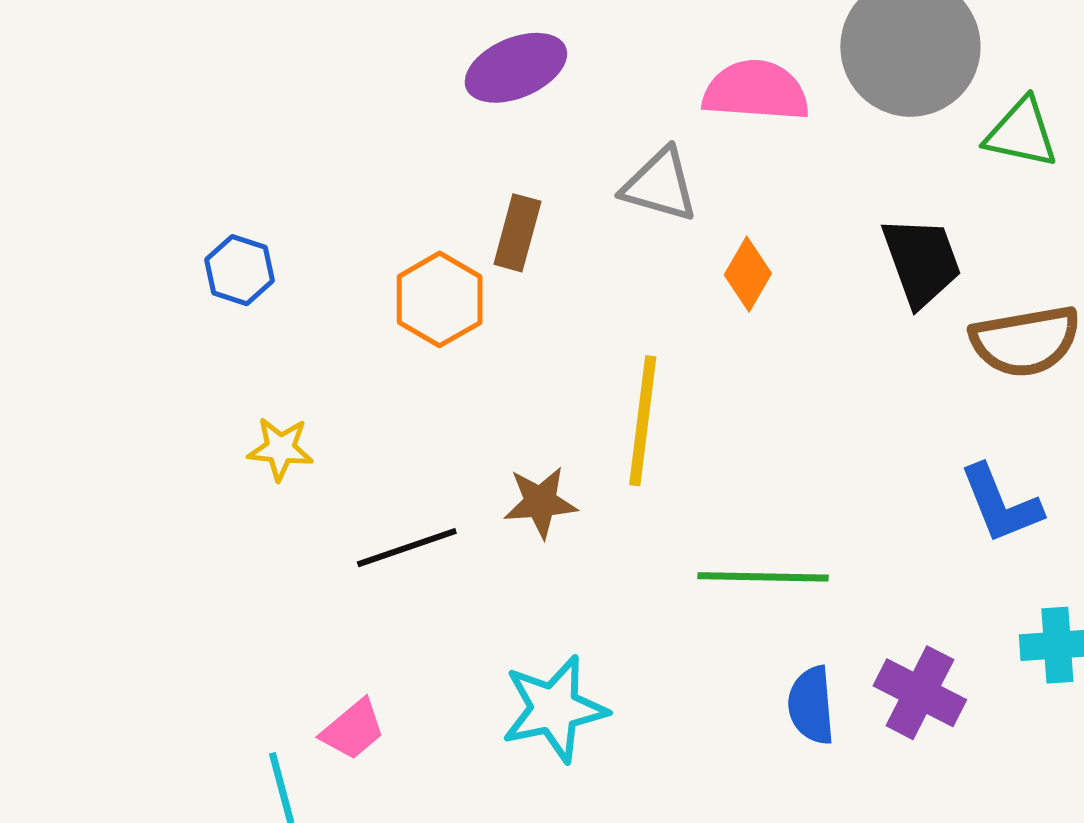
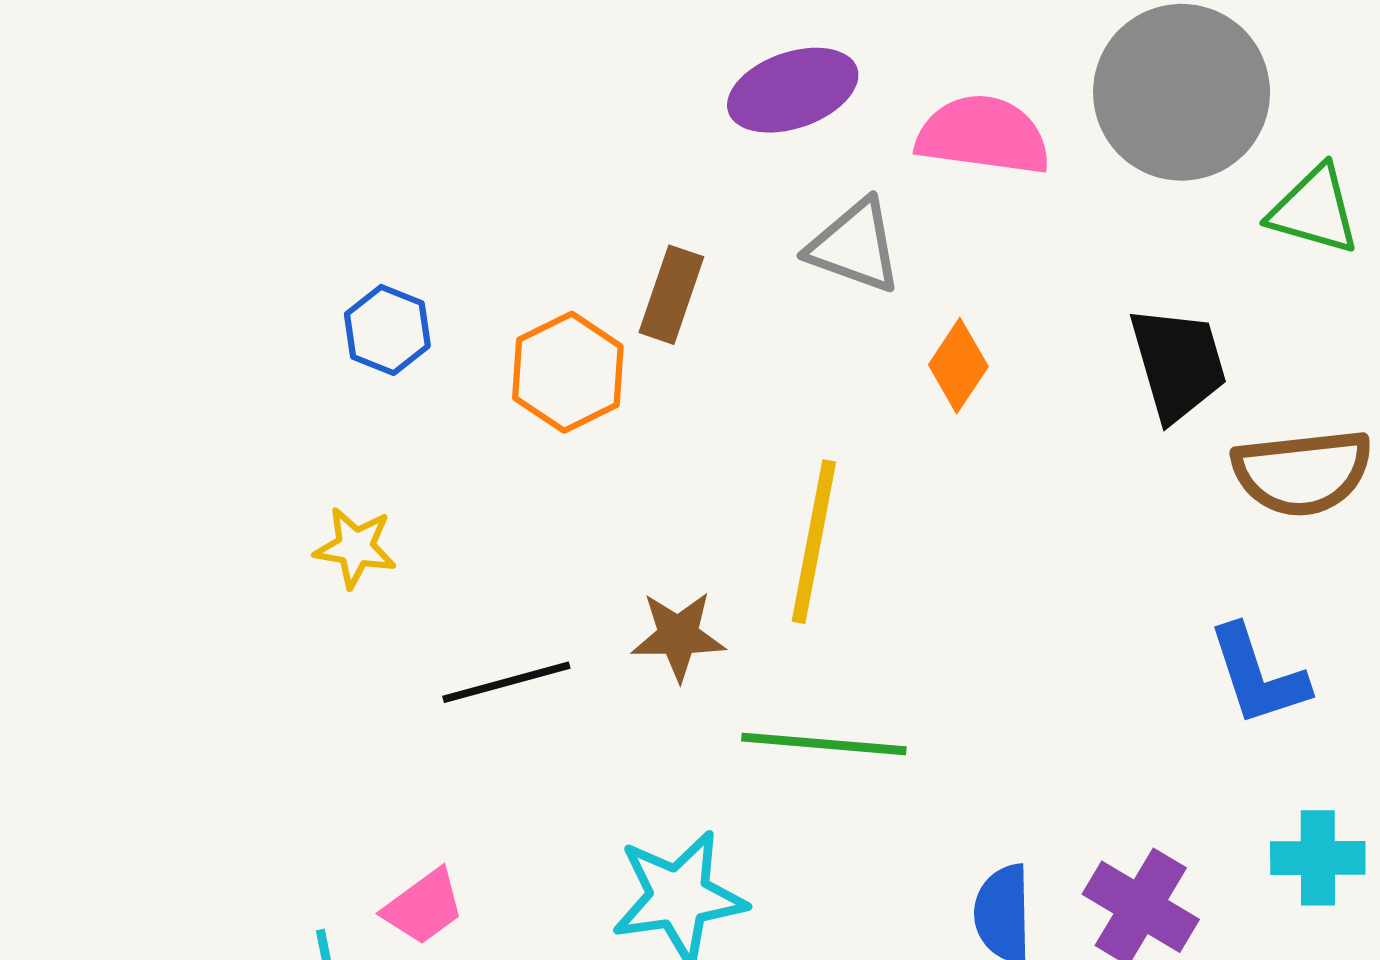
purple ellipse: (516, 68) -> (793, 90), moved
blue hexagon: (239, 270) -> (387, 330), moved
green line: (763, 577) -> (824, 744), moved

